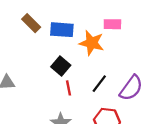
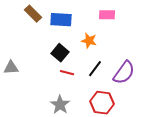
orange star: (92, 43) -> (89, 41), moved, size x0.7
red line: (68, 88) -> (67, 73), turned -64

